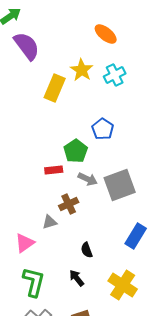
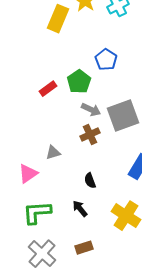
red rectangle: (54, 170) -> (48, 89), moved, turned -30
brown cross: (69, 204) -> (90, 135), moved
green L-shape: (34, 282) -> (37, 213), turned -108

